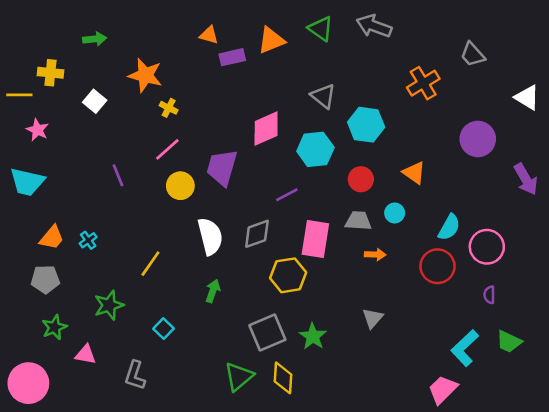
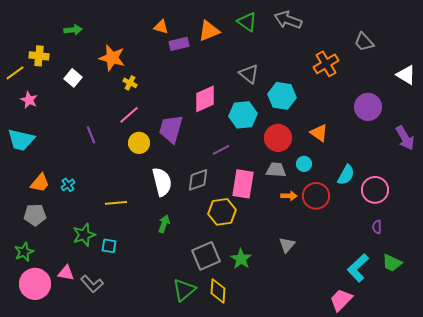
yellow line: (19, 95) -> (15, 73), turned -36
red circle: (361, 179) -> (278, 138), size x1.4
yellow line: (150, 264) -> (116, 203), turned 50
red circle: (437, 266) -> (316, 196), moved
green star: (54, 327) -> (24, 252), moved
cyan square: (163, 329) -> (109, 246), moved, turned -35
gray L-shape: (135, 375) -> (92, 284), moved, turned -60
pink circle: (28, 383) -> (35, 284), moved

